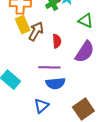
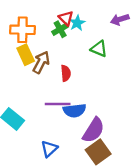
purple semicircle: (85, 52) -> (93, 130), moved
blue semicircle: (55, 83) -> (75, 111), moved

